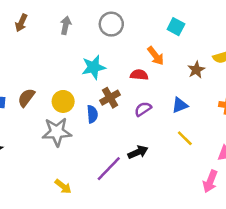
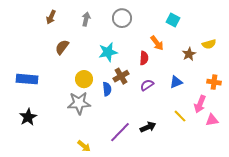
red semicircle: (139, 75) -> (144, 58), turned 88
brown semicircle: (26, 98) -> (62, 47), moved
yellow line: (185, 138) -> (180, 116), moved
black arrow: (138, 152) -> (148, 127), moved
pink arrow: (210, 181) -> (200, 104), moved

